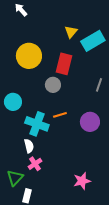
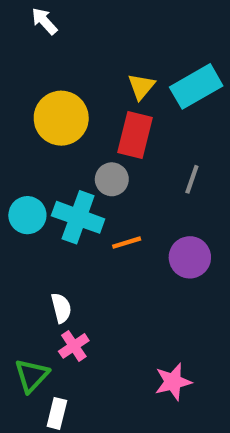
yellow triangle: (71, 32) -> (141, 86), moved
gray line: (99, 85) -> (192, 179), moved
cyan cross: (37, 124) -> (78, 217), moved

